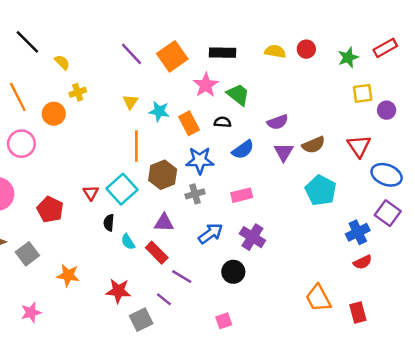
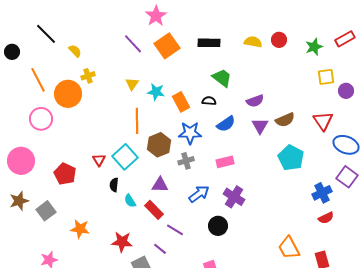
pink star: (206, 85) -> (156, 16), moved
orange circle: (54, 114) -> (68, 94), size x1.4

